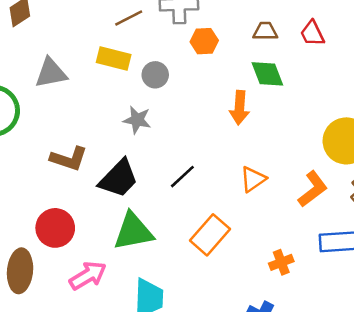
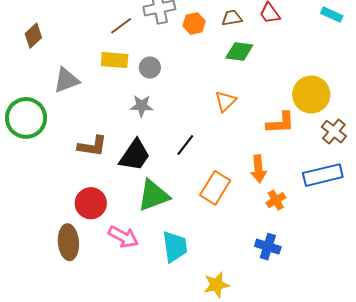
orange hexagon: (204, 41) -> (194, 24), moved
green diamond: (267, 74) -> (239, 52), turned -52
orange arrow: (240, 108) -> (258, 169), moved
orange triangle: (253, 179) -> (225, 101), moved
orange L-shape: (313, 189) -> (280, 123), moved, turned 44
pink arrow: (88, 276) -> (123, 237), turned 68

